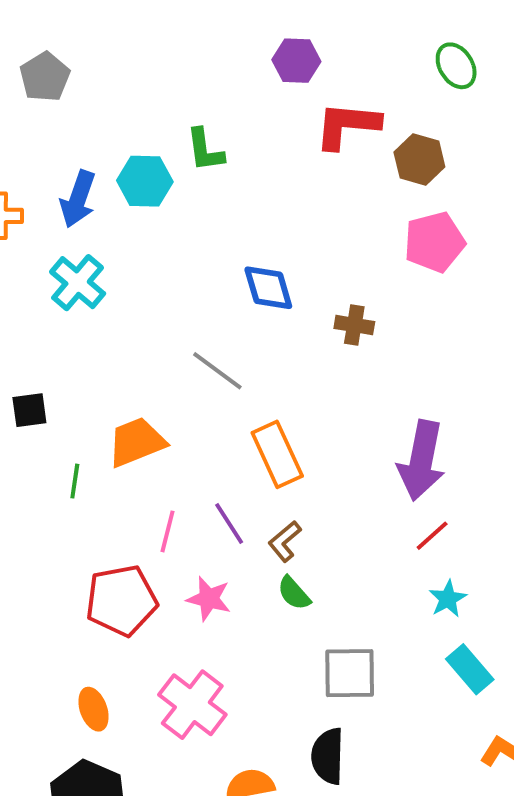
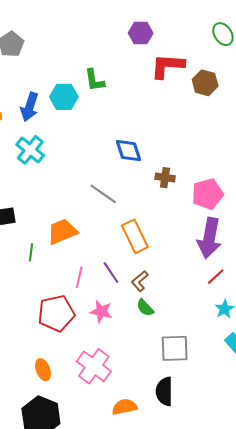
pink pentagon: (434, 242) -> (208, 194), moved
brown cross: (354, 325) -> (165, 178), moved

